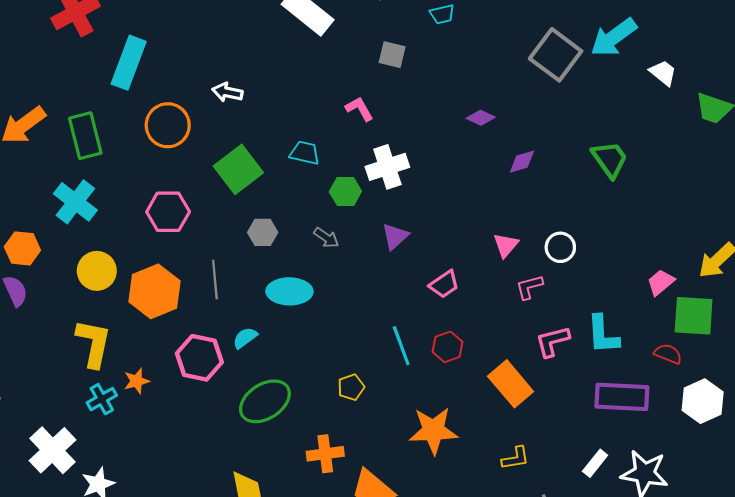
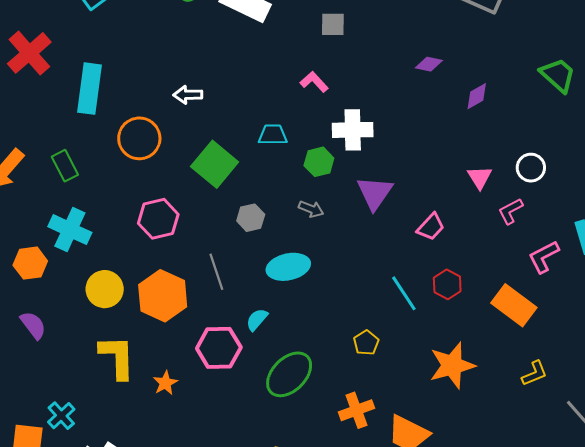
green rectangle: (85, 136) -> (65, 166), size x0.7
white cross: (387, 167) -> (353, 130), turned 30
purple triangle: (395, 236) -> (375, 193), size x1.4
orange hexagon: (22, 248) -> (30, 263), moved
cyan cross: (102, 399) -> (61, 416), moved

